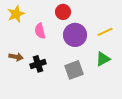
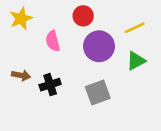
yellow line: (105, 32) -> (135, 28), moved
green triangle: (103, 59) -> (136, 61), moved

